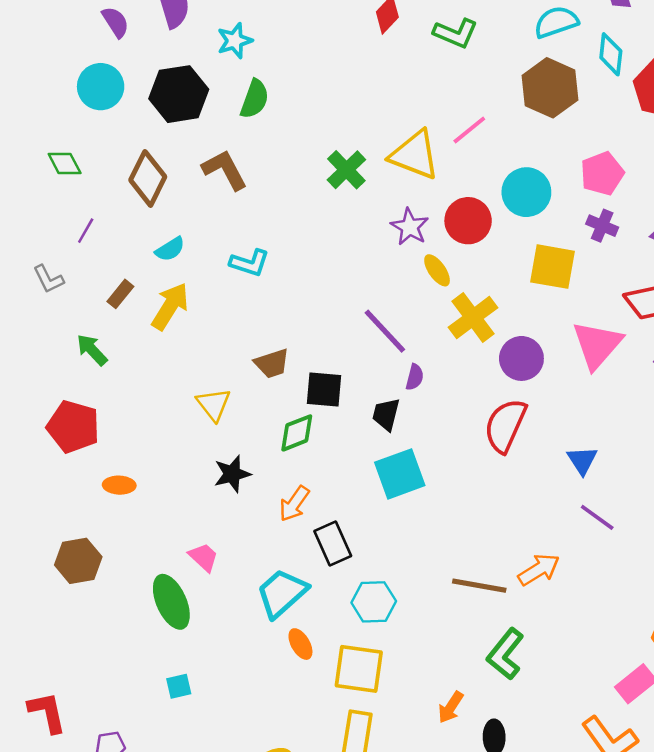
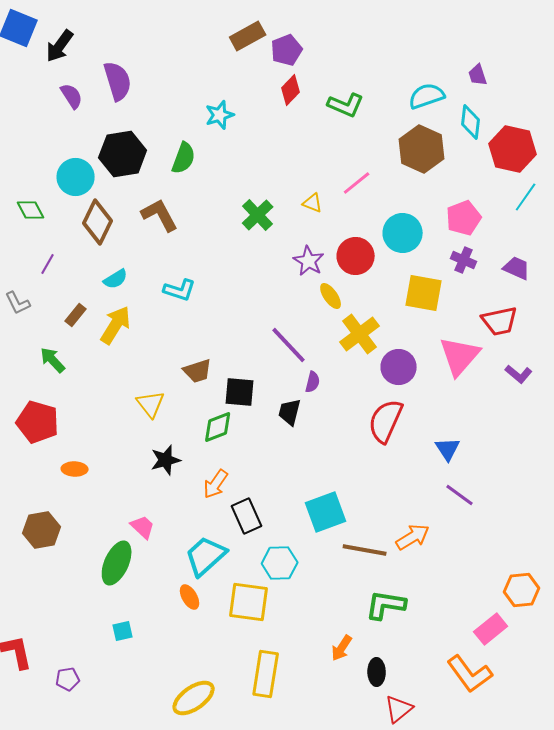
cyan star: (235, 41) -> (220, 115), moved
cyan circle: (101, 87) -> (76, 177), moved
yellow triangle: (415, 155) -> (313, 203), size x0.5
cyan square: (400, 474) -> (326, 512), moved
green ellipse: (171, 602) -> (117, 563), turned 48
orange ellipse: (300, 644) -> (190, 597), moved
green L-shape: (505, 654) -> (386, 605), turned 60
yellow square: (359, 669) -> (249, 602), moved

